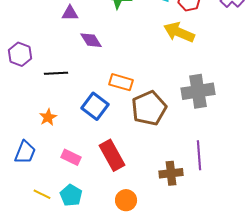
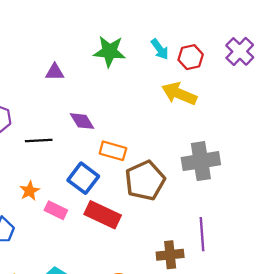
purple diamond: (91, 40) -> (82, 121), moved
red rectangle: (112, 155) -> (103, 215), moved, turned -36
pink rectangle: (71, 157) -> (56, 210), moved

